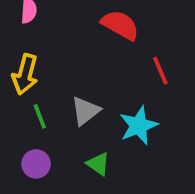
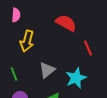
yellow arrow: (25, 74) -> (27, 41), moved
green line: (40, 116) -> (14, 74), moved

